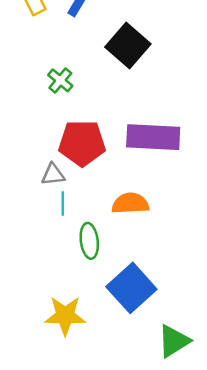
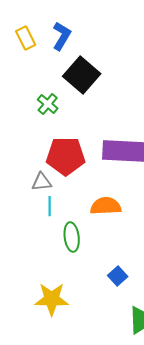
black square: (128, 45) -> (82, 75), moved
blue square: (131, 288) -> (118, 276), moved, size x0.5

